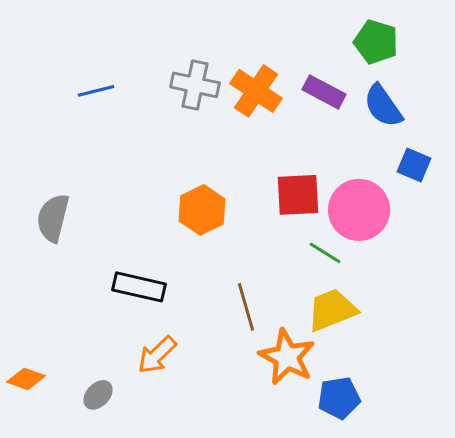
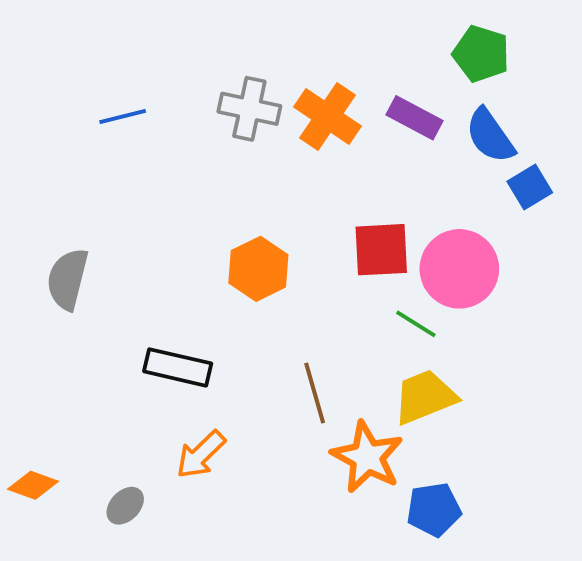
blue square: (414, 165) -> (530, 187), moved, turned 36

